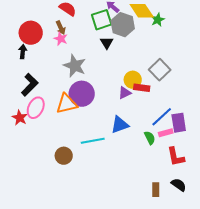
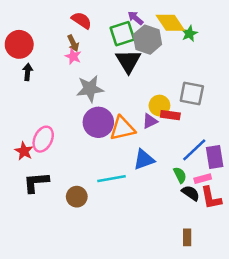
red circle: (31, 33) -> (19, 44), moved
black triangle: (107, 43) -> (128, 61), size x1.6
gray star: (75, 66) -> (90, 89), turned -30
gray square: (160, 70) -> (192, 94), turned -35
black L-shape: (30, 85) -> (36, 182), moved, turned -140
orange triangle: (67, 104) -> (122, 128), moved
pink rectangle: (166, 133) -> (203, 179), moved
black semicircle: (179, 185) -> (191, 193), moved

